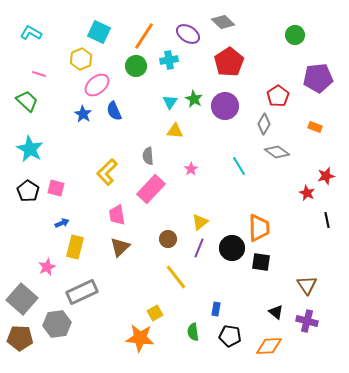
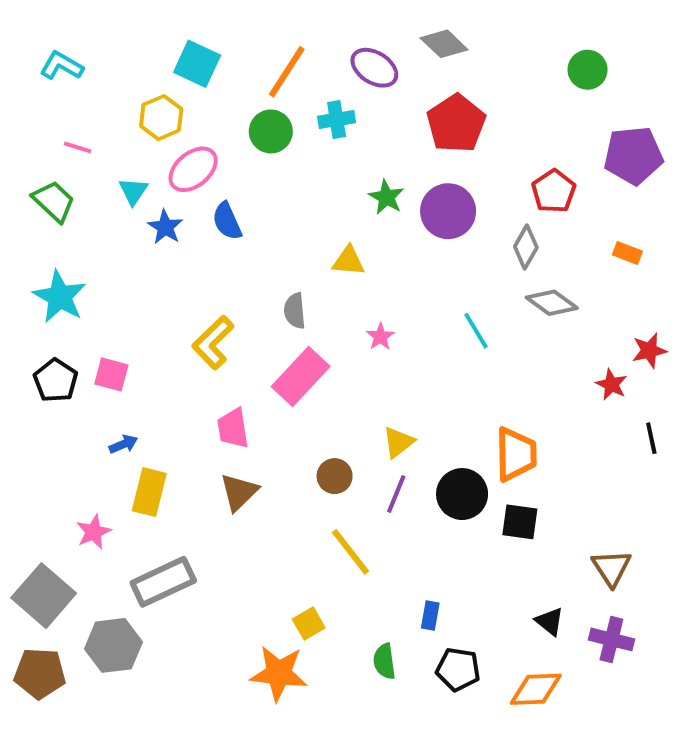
cyan triangle: (170, 102) -> (133, 191), moved

